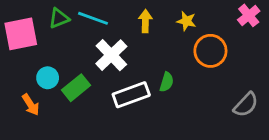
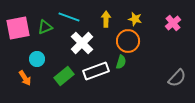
pink cross: (249, 15) -> (173, 23), moved
green triangle: (59, 18) -> (45, 27), moved
orange circle: (210, 51) -> (128, 41), moved
green rectangle: (76, 88) -> (64, 76), moved

